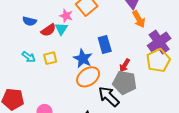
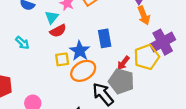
cyan triangle: (61, 29) -> (52, 17), moved
red semicircle: (48, 30) -> (58, 31), moved
yellow square: (50, 58) -> (62, 59), moved
yellow pentagon: (158, 60) -> (147, 57), moved

